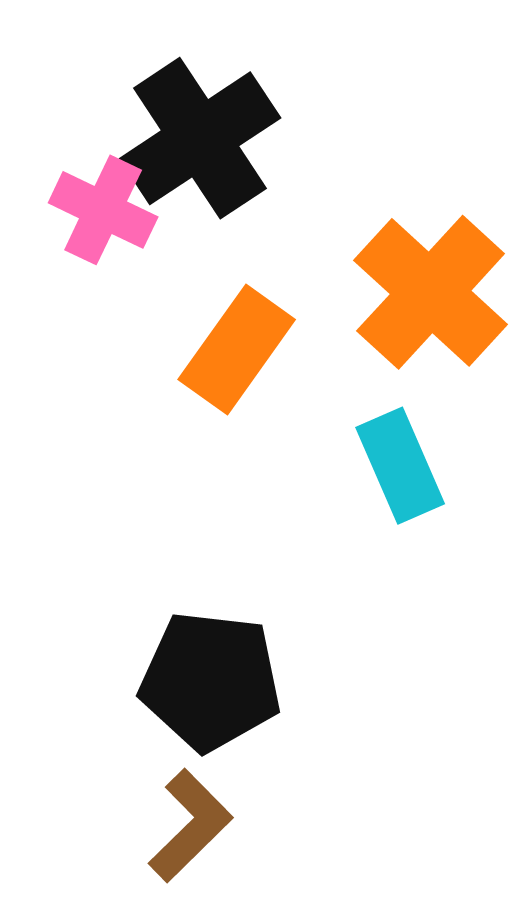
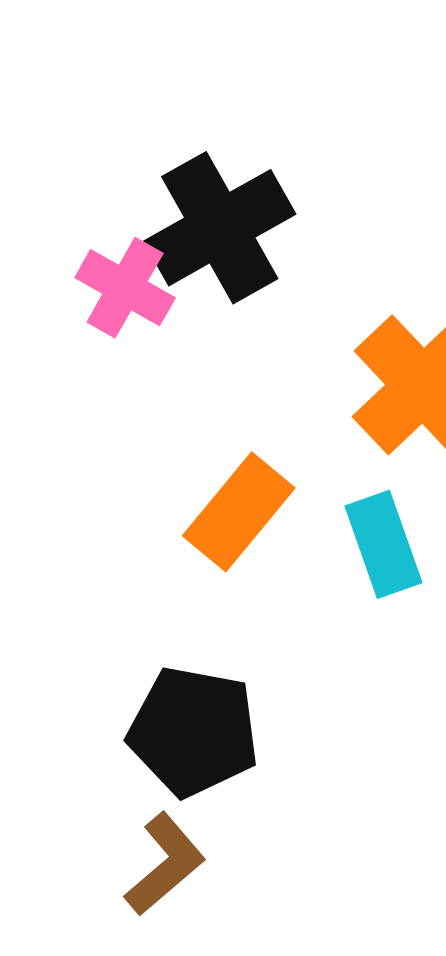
orange rectangle: (237, 349) -> (239, 512), moved

